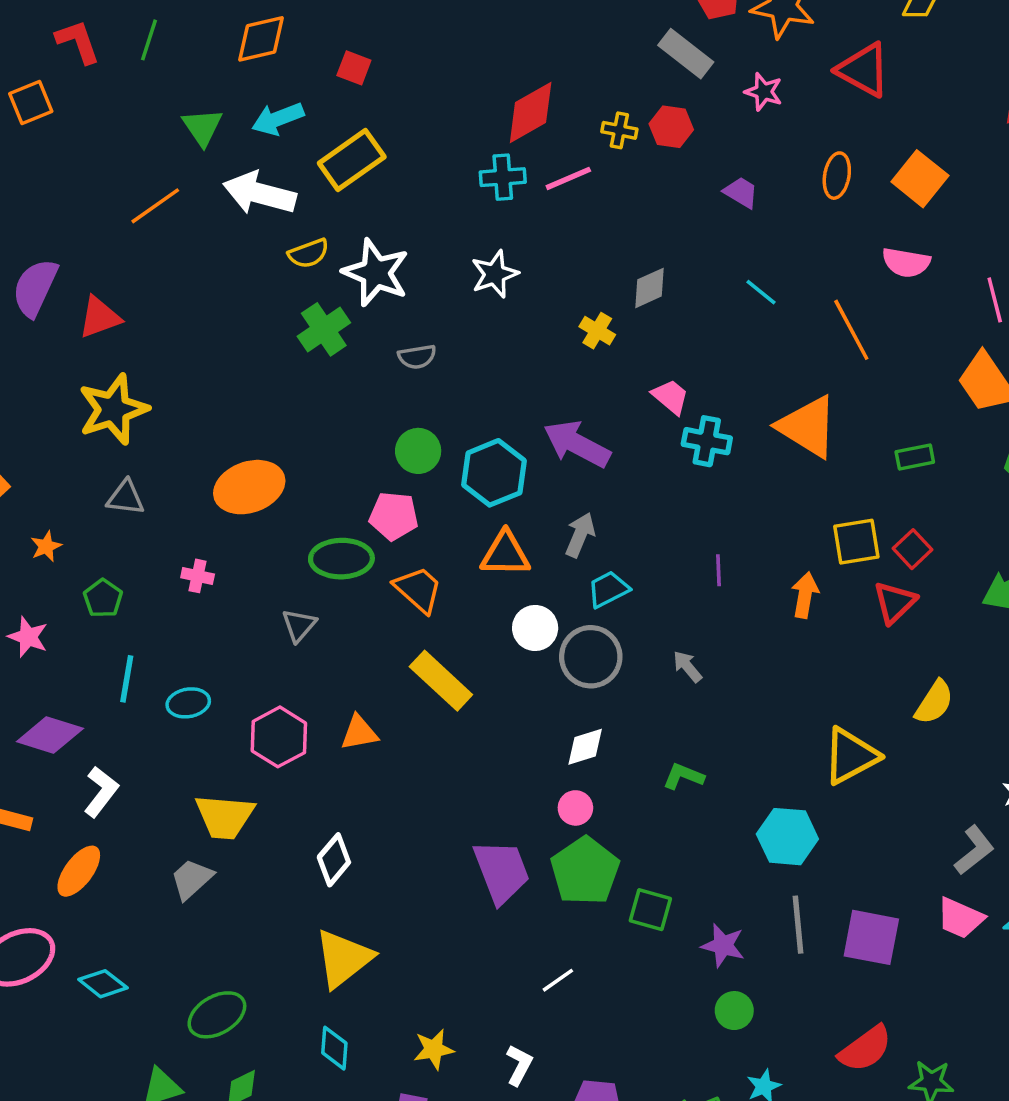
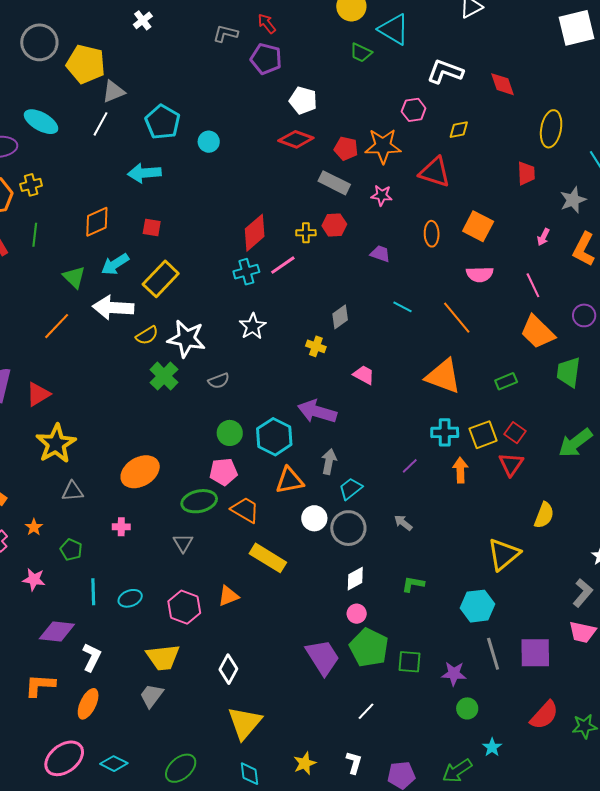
cyan cross: (707, 441) -> (445, 432), moved
purple line: (719, 570) -> (410, 466), turned 60

